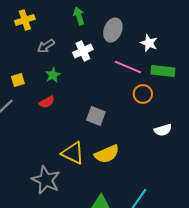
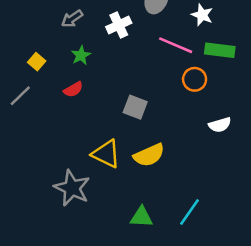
yellow square: (18, 80) -> (37, 62), turned -32

